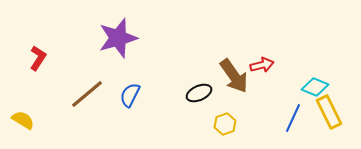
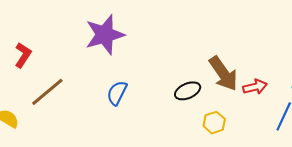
red arrow: (262, 65) -> (255, 87), moved
brown line: (87, 94) -> (47, 92), moved

